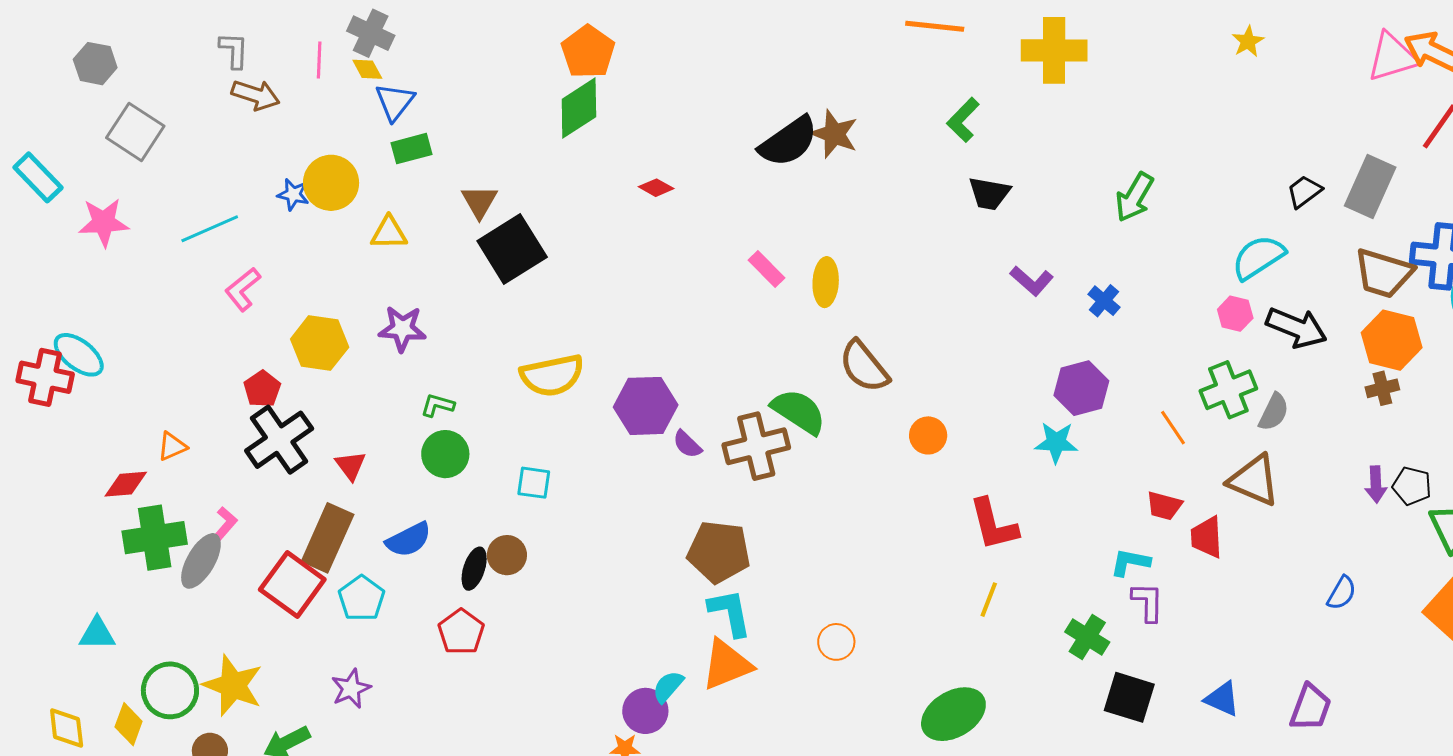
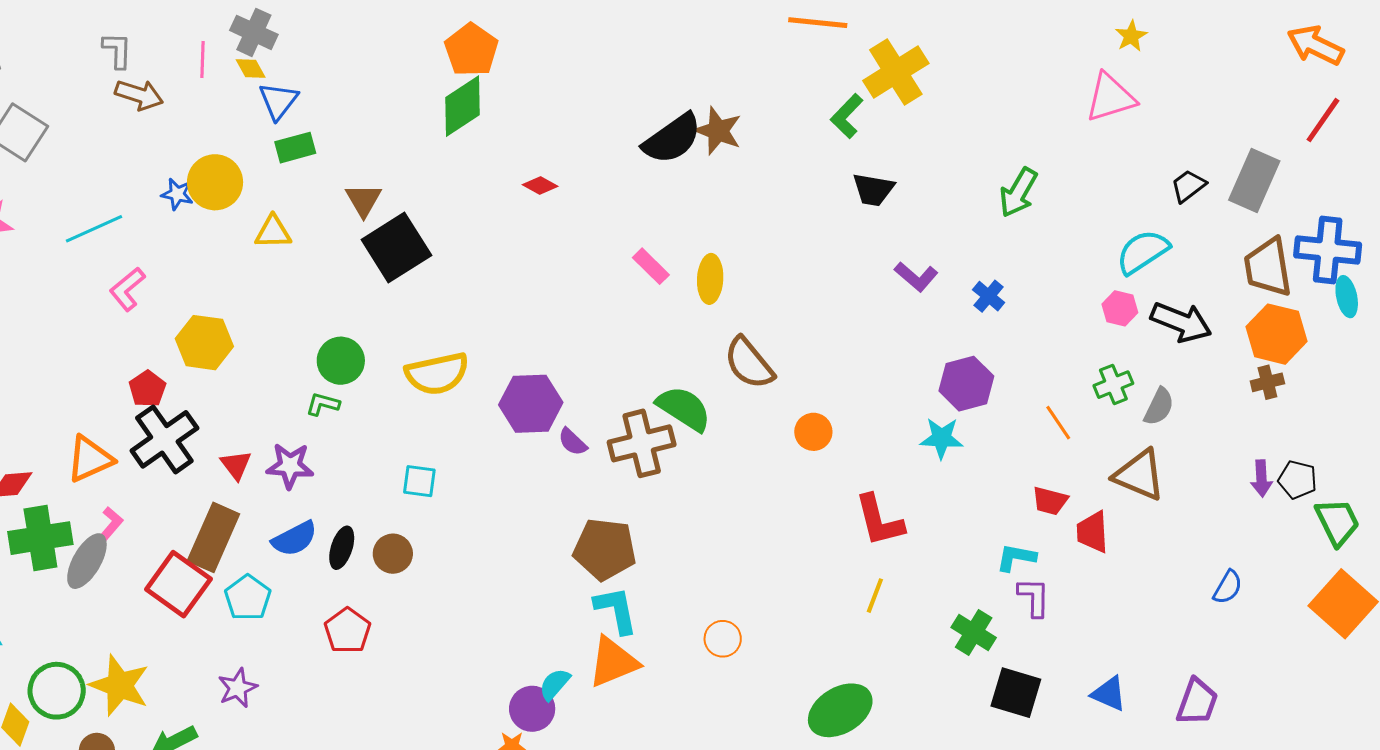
yellow cross: (1054, 50) -> (896, 72), moved, turned -32
pink triangle: (1392, 57) -> (1110, 98), moved
brown trapezoid: (1384, 273) -> (1268, 267), turned 64
purple star: (402, 329) -> (290, 466), moved
green cross: (1228, 390) -> (1113, 385), size x0.7
orange triangle: (172, 446) -> (90, 459), moved, size x1.6
green circle: (445, 454) -> (341, 361), moved
black ellipse: (474, 569) -> (342, 548), moved

